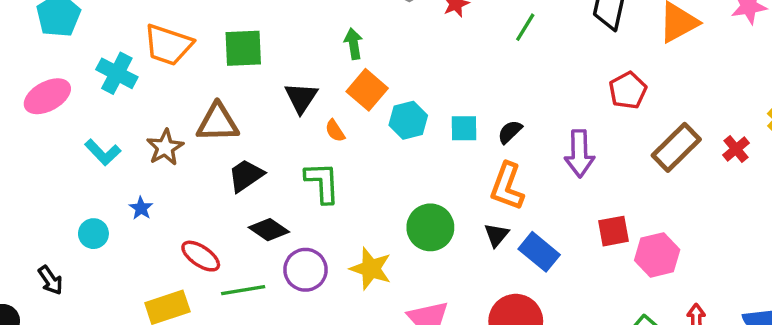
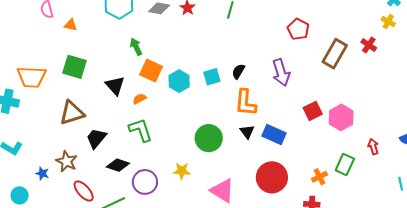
green square: (243, 48) -> (74, 67), turned 35
orange semicircle: (335, 131) -> (139, 99), turned 112
brown star: (165, 147) -> (67, 161), moved
red ellipse: (201, 256) -> (84, 191), turned 30
yellow star: (371, 269) -> (182, 171), size x0.7

